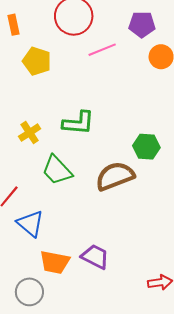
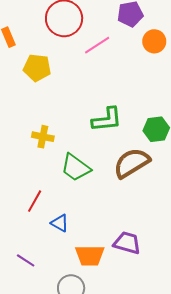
green L-shape: (78, 123) -> (107, 120), moved
yellow cross: (30, 133) -> (43, 137), turned -35
blue triangle: (30, 224) -> (60, 223), size x0.7

